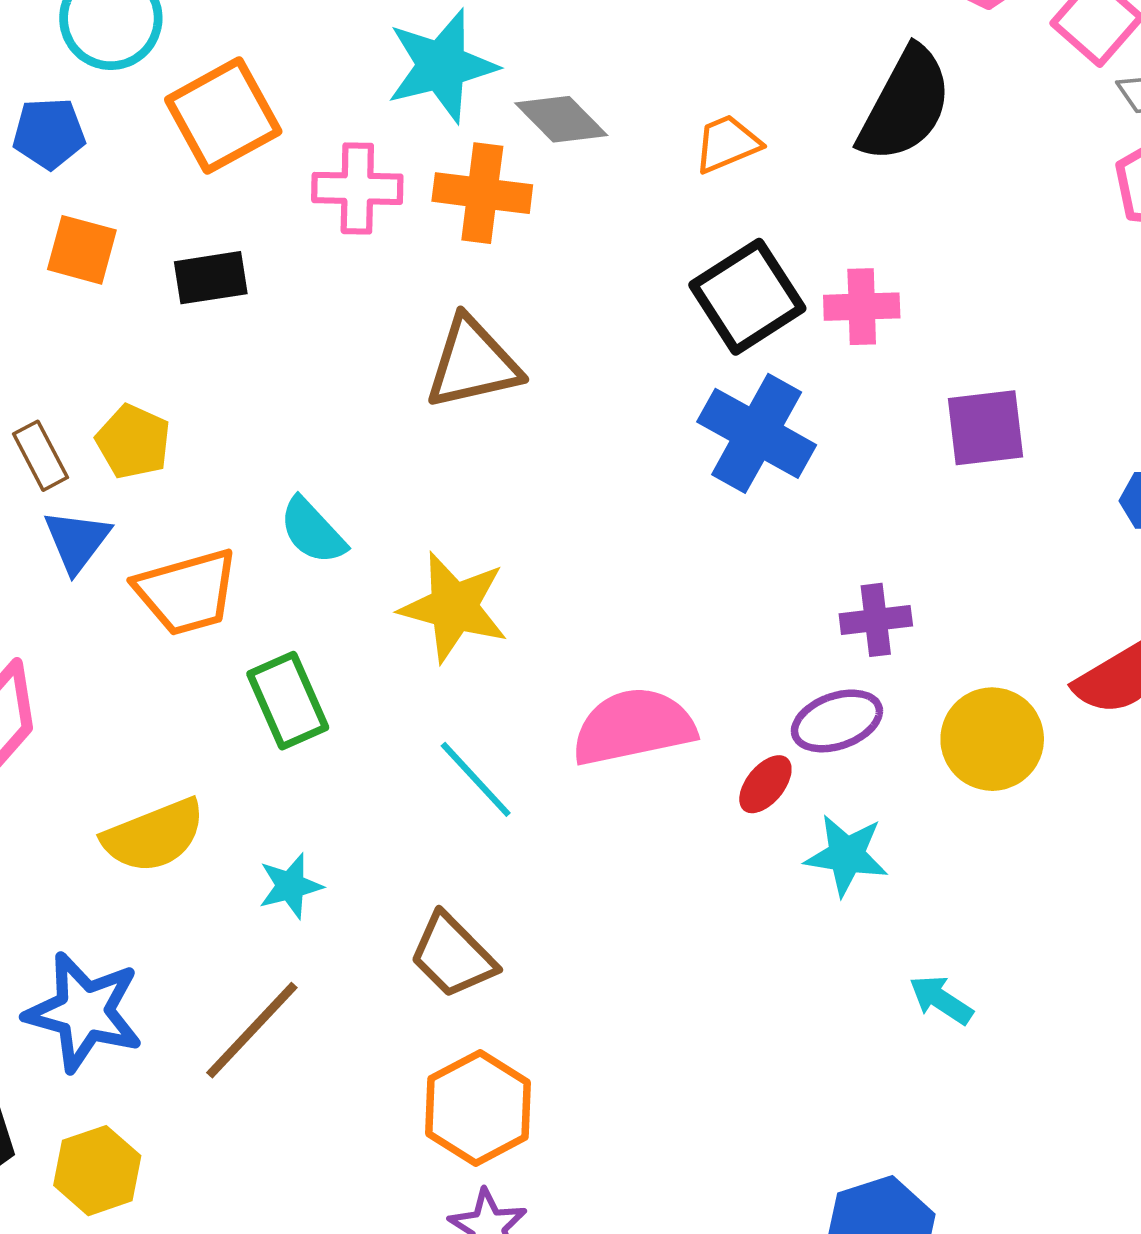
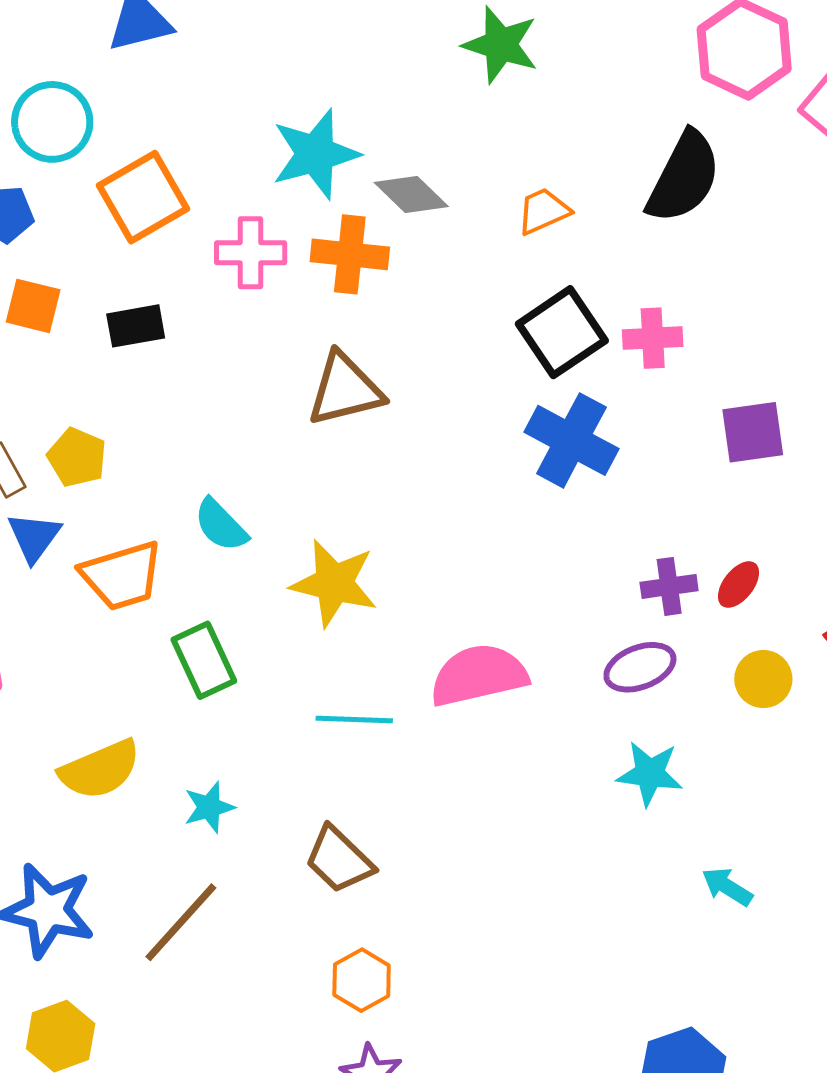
yellow circle: (992, 739) -> (763, 679), size x0.7
cyan line: (476, 779) -> (354, 720), turned -44
red ellipse: (765, 784) -> (739, 585), moved
orange hexagon: (478, 1108) -> (362, 980), size x0.7

